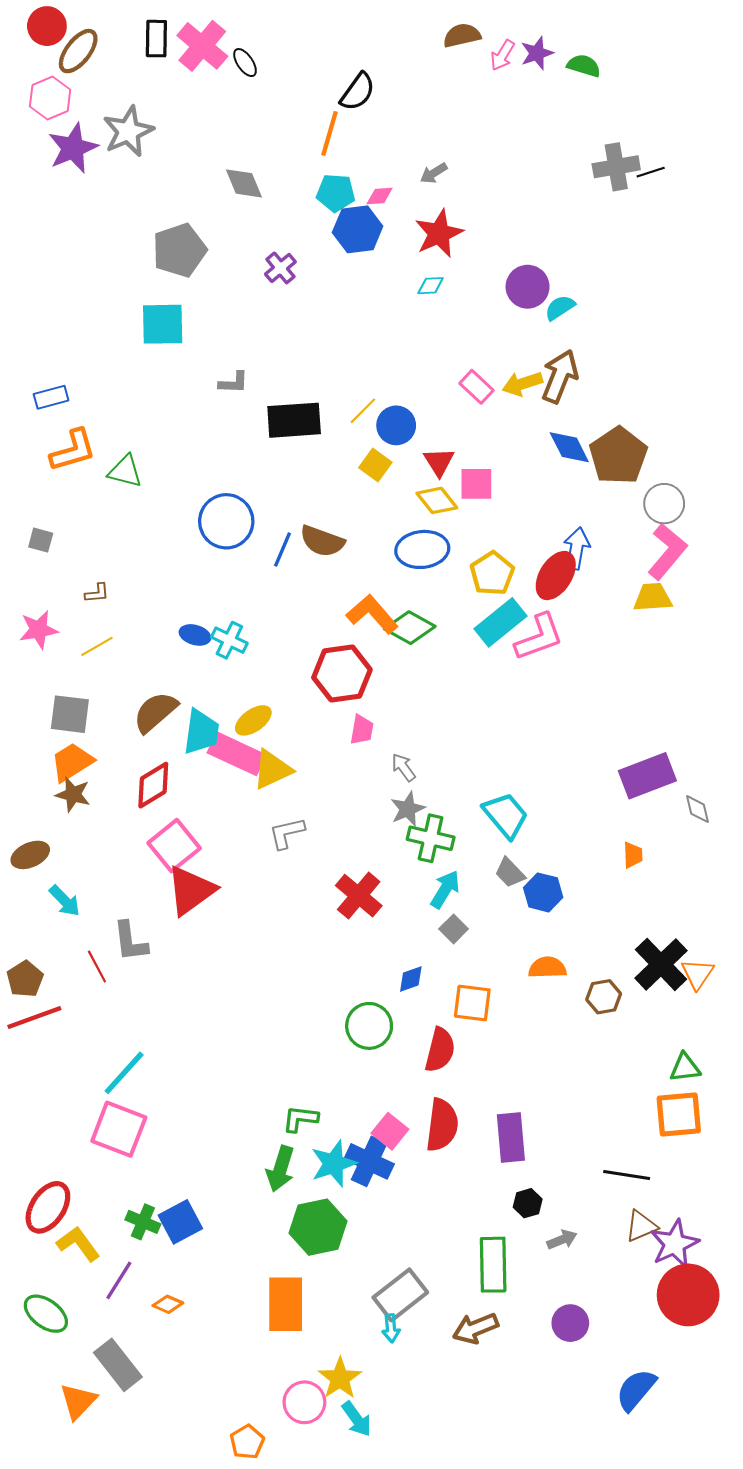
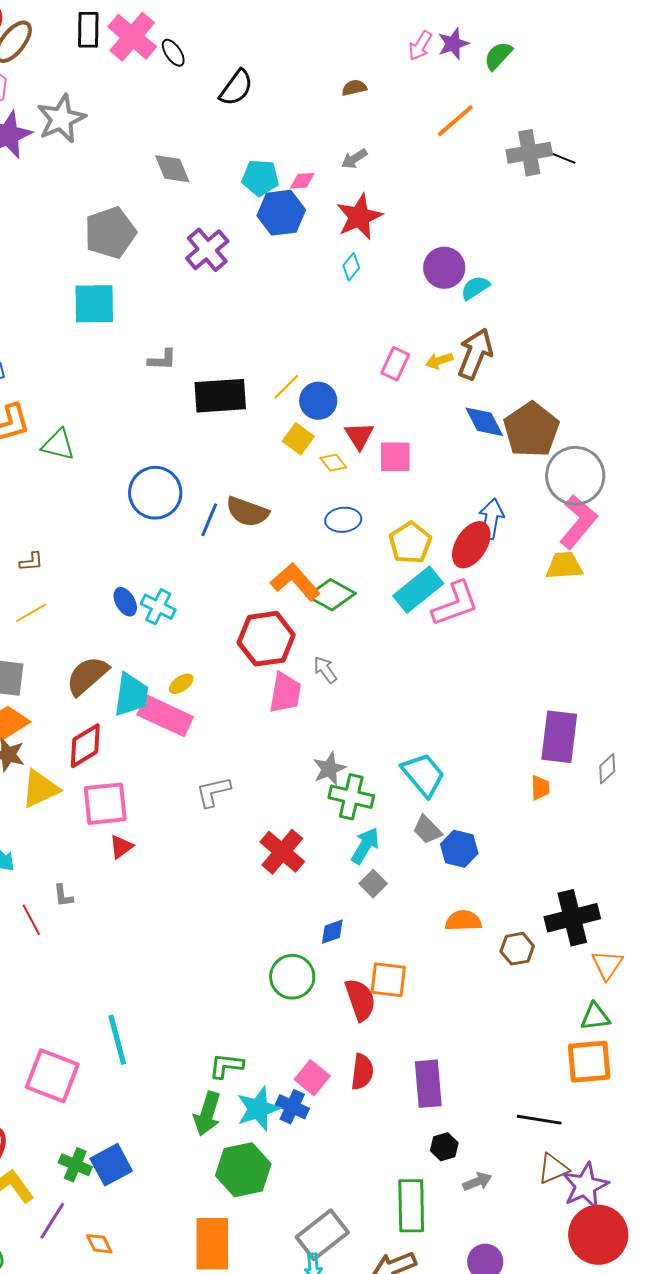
brown semicircle: (462, 35) -> (354, 88), moved, size x0.7
green semicircle: (584, 66) -> (498, 56), turned -64
black semicircle: (358, 92) -> (236, 88), moved
orange line: (329, 133) -> (455, 121), moved, turned 33
black line: (651, 172) -> (562, 158), turned 40
purple cross: (280, 268) -> (207, 250), size x1.4
cyan diamond: (431, 286) -> (351, 267), turned -48
yellow arrow: (522, 384) -> (439, 361), size x0.7
pink rectangle: (476, 387) -> (395, 364), turned 72
yellow diamond: (437, 500) -> (333, 463), moved, size x0.7
gray circle: (664, 504) -> (575, 476), size x1.5
blue ellipse: (422, 549) -> (343, 520), size x0.7
blue ellipse: (195, 635) -> (125, 602), turned 44
yellow ellipse: (253, 720) -> (181, 684), size x0.7
pink trapezoid: (362, 730) -> (285, 693), size x1.4
gray arrow: (403, 767) -> (325, 670), moved
yellow triangle: (272, 769) -> (40, 789), moved
purple rectangle: (647, 776) -> (559, 737), turned -62
gray diamond: (698, 809) -> (607, 769), turned 60
pink square: (174, 846) -> (105, 804), turned 33
orange trapezoid: (633, 855) -> (540, 788), moved
red triangle: (191, 890) -> (121, 847), size x0.5
gray L-shape: (130, 941) -> (63, 896), size x0.6
black cross: (661, 964) -> (572, 918), turned 30
orange triangle: (698, 974) -> (607, 965), moved
orange square: (472, 1003) -> (388, 980), moved
red semicircle: (440, 1050) -> (360, 1000), turned -33
cyan line: (124, 1073) -> (117, 1040), moved, turned -57
red semicircle: (442, 1125) -> (362, 1072), size x0.7
blue cross: (369, 1161) -> (292, 1107), size x0.7
orange diamond: (168, 1304) -> (99, 1244), turned 40

